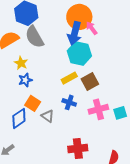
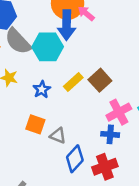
cyan hexagon: (79, 53) -> (48, 47), moved
blue star: (25, 80) -> (42, 89), moved
blue cross: (69, 102) -> (110, 134), moved
blue diamond: (19, 118) -> (75, 159), moved

